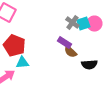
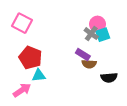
pink circle: (94, 24) -> (97, 24), moved
brown semicircle: (70, 52) -> (89, 64), turned -40

